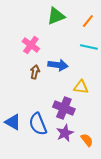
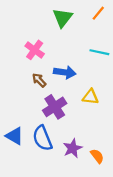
green triangle: (56, 16) -> (63, 18), turned -30
orange line: (88, 21) -> (98, 13), moved
brown arrow: (35, 72) -> (39, 80), turned -56
purple cross: (64, 108) -> (55, 107), moved, turned 35

